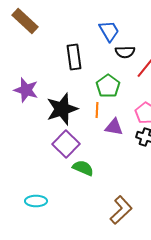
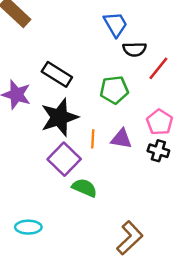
black rectangle: (74, 57) -> (57, 74), moved, turned -50
green pentagon: (108, 86) -> (114, 90), turned 30
orange line: (97, 110) -> (93, 139), moved

